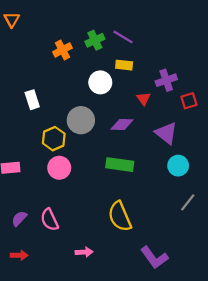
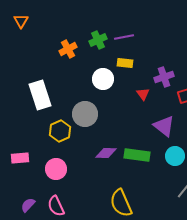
purple line: (123, 37) -> (124, 37), turned -42
white rectangle: (32, 100) -> (40, 95), size x1.6
purple diamond: (122, 125) -> (106, 153), moved
green rectangle: (120, 165) -> (137, 155), moved
pink circle: (59, 168) -> (56, 169), moved

